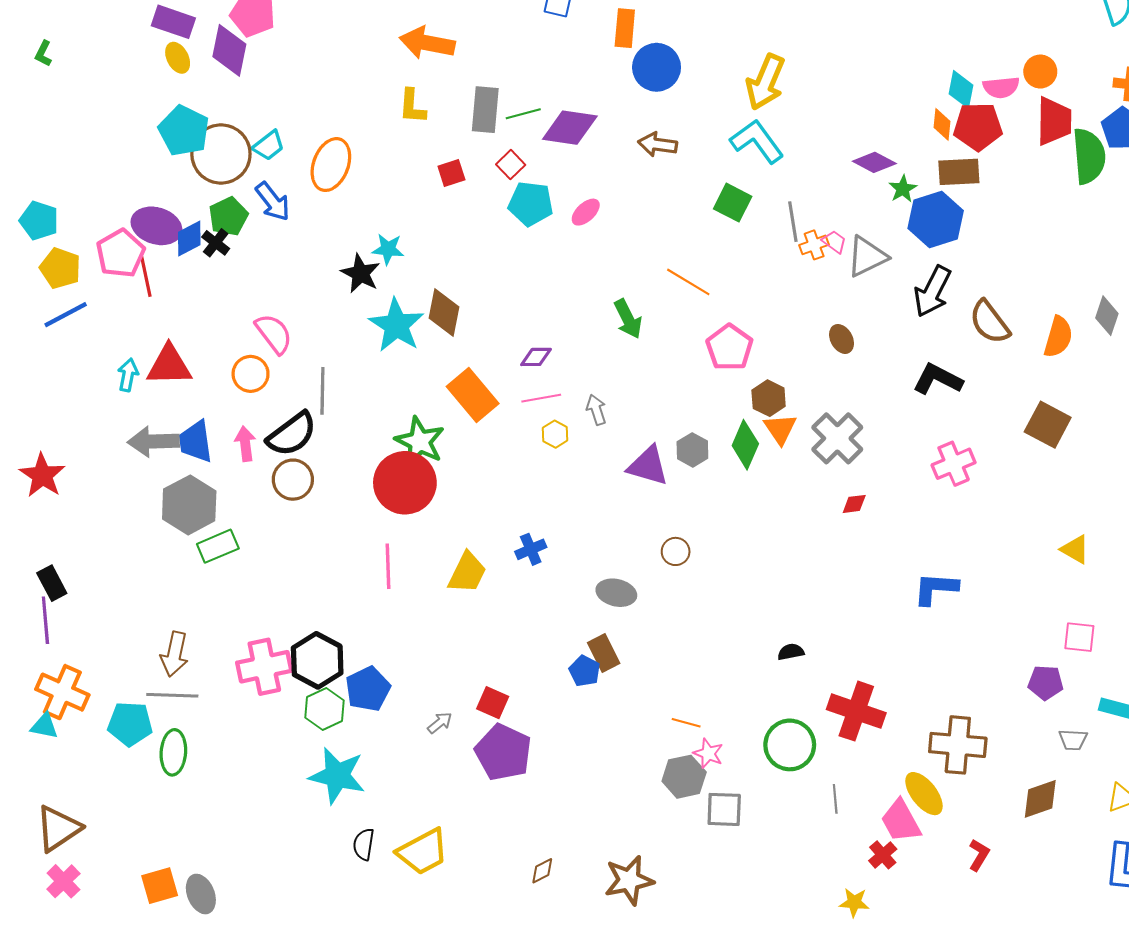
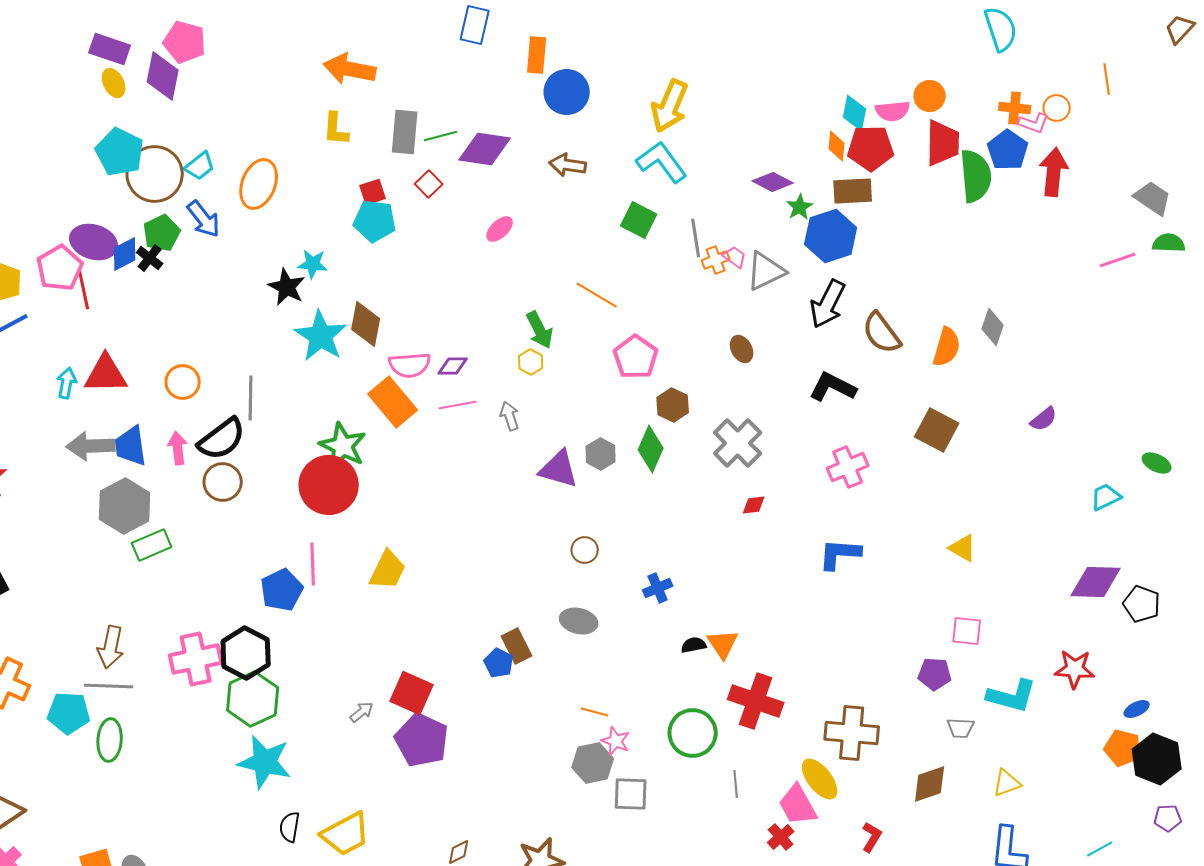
cyan pentagon: (531, 204) -> (375, 221), moved
pink semicircle: (274, 334) -> (410, 365), moved, turned 123
orange triangle: (780, 429) -> (723, 644), moved
yellow hexagon: (555, 434) -> (531, 362), moved
blue cross: (531, 549) -> (658, 588), moved
blue L-shape: (936, 588) -> (840, 554), moved
gray ellipse: (616, 593) -> (579, 621), moved
blue pentagon: (368, 689) -> (282, 590), moved
red square: (493, 703) -> (412, 693), size x1.4
green hexagon: (325, 709) -> (253, 699), size x1.4

